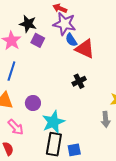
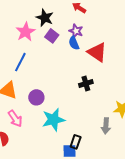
purple star: (64, 24) -> (76, 31), moved, size x0.6
blue semicircle: (71, 40) -> (74, 43), moved
black rectangle: (54, 144) -> (76, 142), moved, size x0.6

